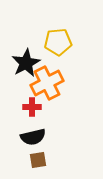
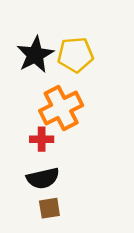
black star: (26, 63) -> (35, 55), moved

